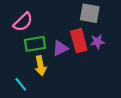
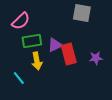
red rectangle: (79, 41) -> (69, 54), moved
purple star: (97, 42) -> (96, 58), moved

